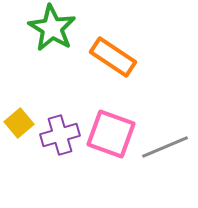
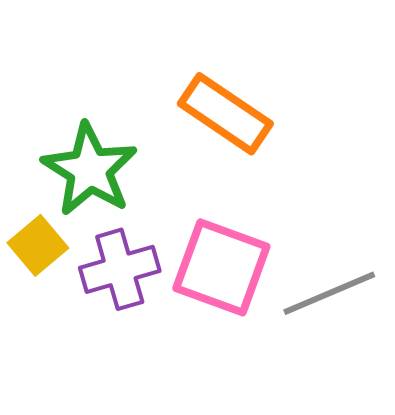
green star: (52, 28) -> (90, 170), moved

